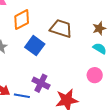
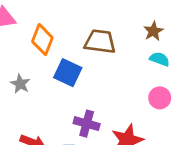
orange diamond: (22, 20) -> (42, 40), turned -30

